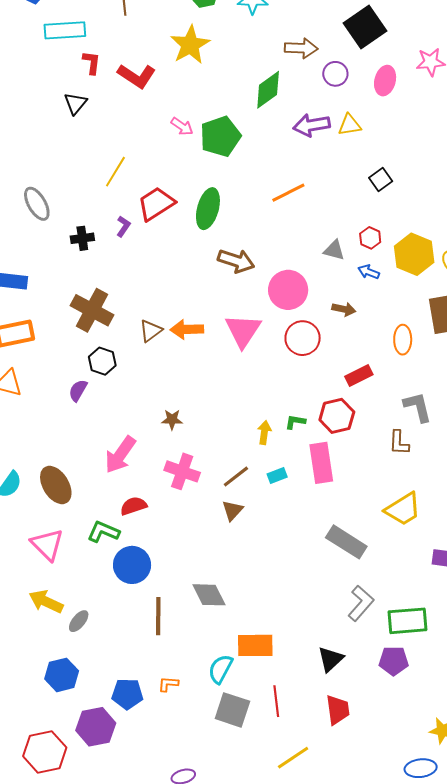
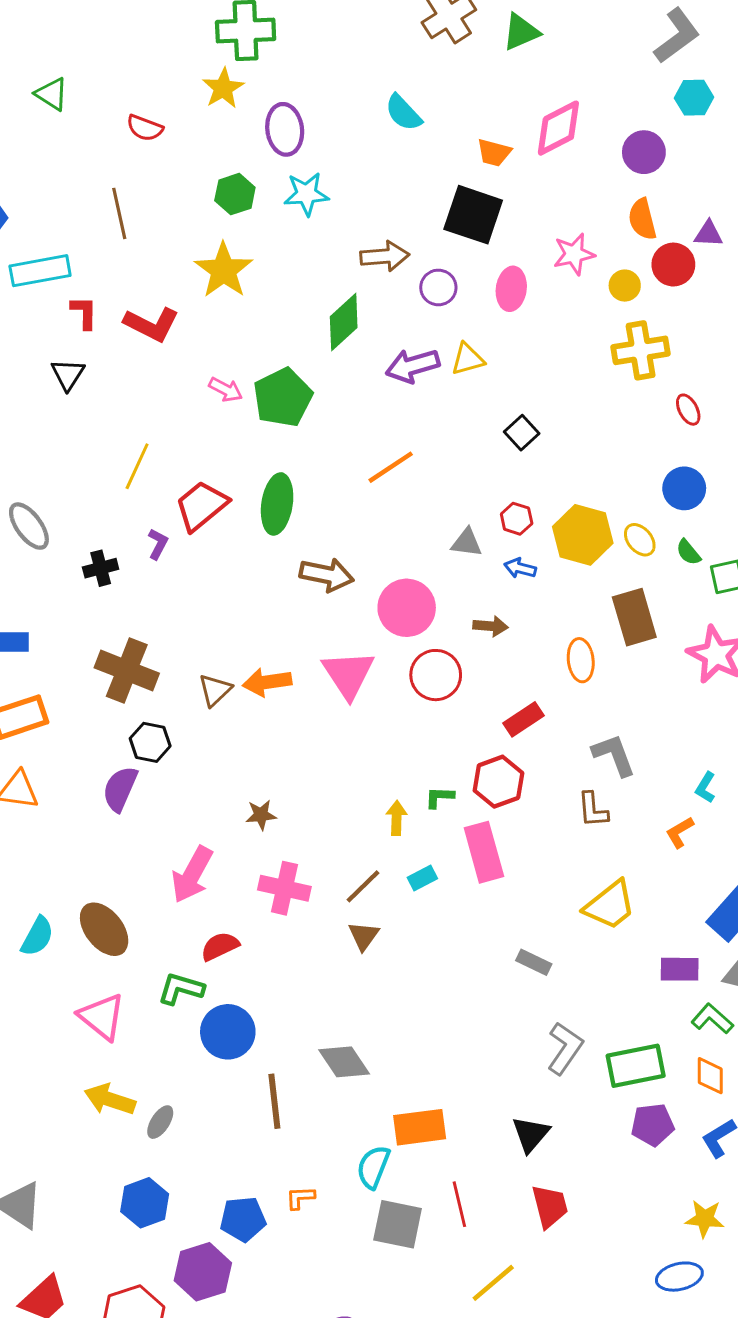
black square: (365, 27) -> (473, 215), turned -30
purple semicircle: (78, 390) -> (120, 789), size x1.4
gray rectangle: (346, 542) -> (534, 962), size x0.6
purple pentagon: (394, 661) -> (653, 1125), moved

